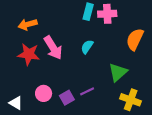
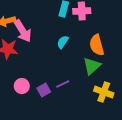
orange semicircle: (135, 39) -> (97, 45), moved, turned -40
pink arrow: (53, 48) -> (23, 31), moved

